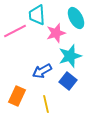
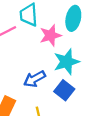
cyan ellipse: (76, 18) -> (73, 18), turned 40

